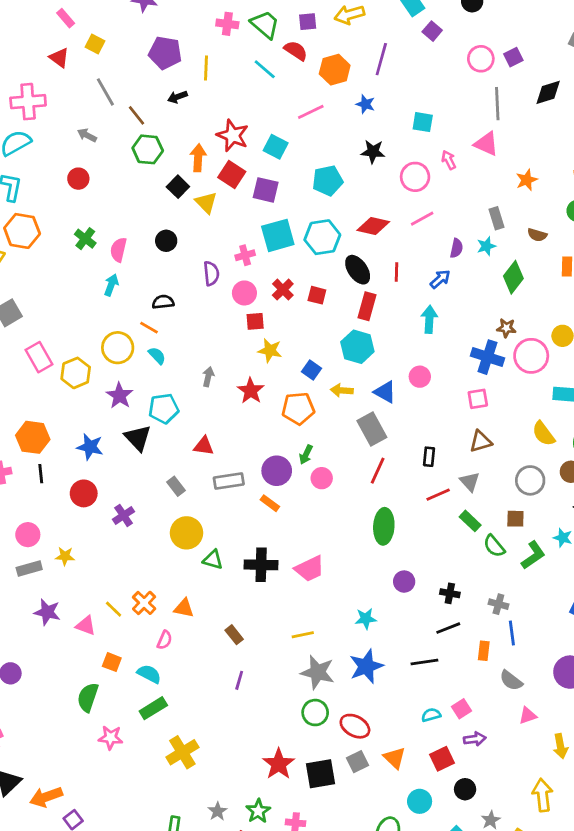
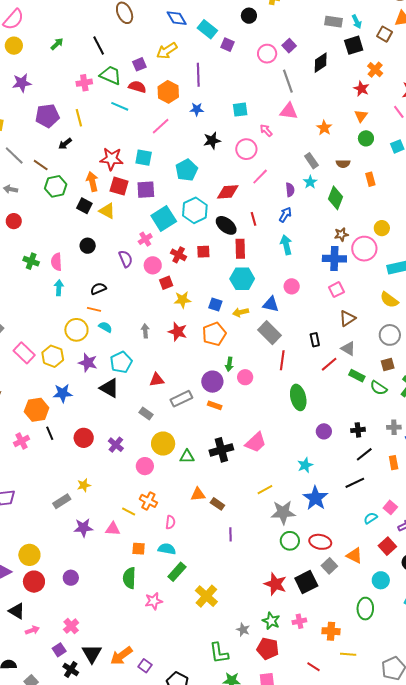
blue star: (90, 447) -> (63, 393), moved
pink circle: (28, 535) -> (145, 466), moved
orange triangle: (184, 608) -> (198, 494), moved

